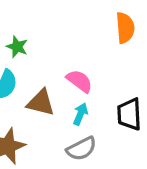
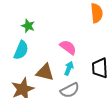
brown triangle: (41, 103) -> (45, 72), moved

